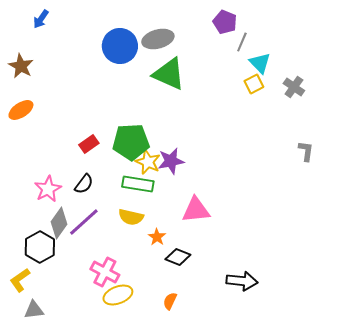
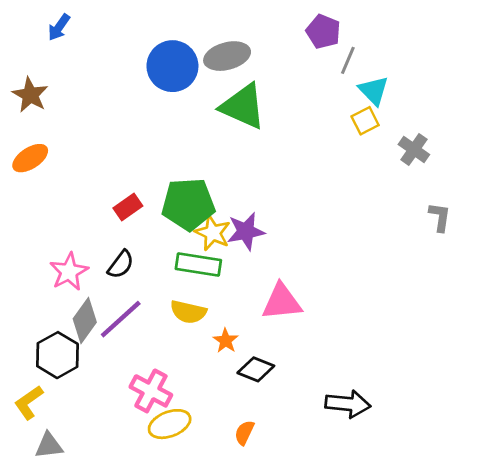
gray cross: (294, 87) -> (414, 149), moved

